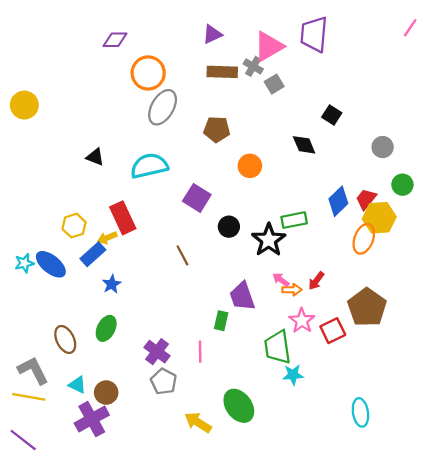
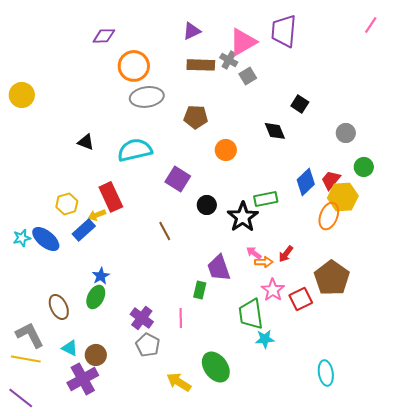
gray ellipse: (163, 107) -> (147, 97), turned 52
blue star: (112, 284) -> (101, 276), moved

